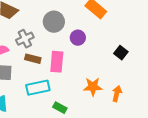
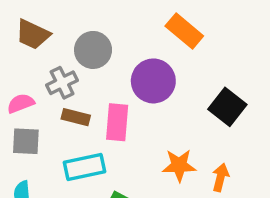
gray circle: (54, 22) -> (93, 50), moved
purple circle: (78, 38) -> (153, 81), size x1.6
black square: (121, 53) -> (227, 107), size x1.5

